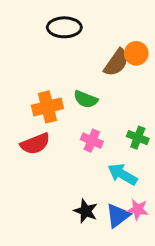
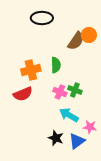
green semicircle: (86, 99) -> (56, 65), turned -112
green cross: (138, 138) -> (75, 90), moved
cyan arrow: (122, 174) -> (69, 115), moved
pink star: (138, 209) -> (90, 127), moved

